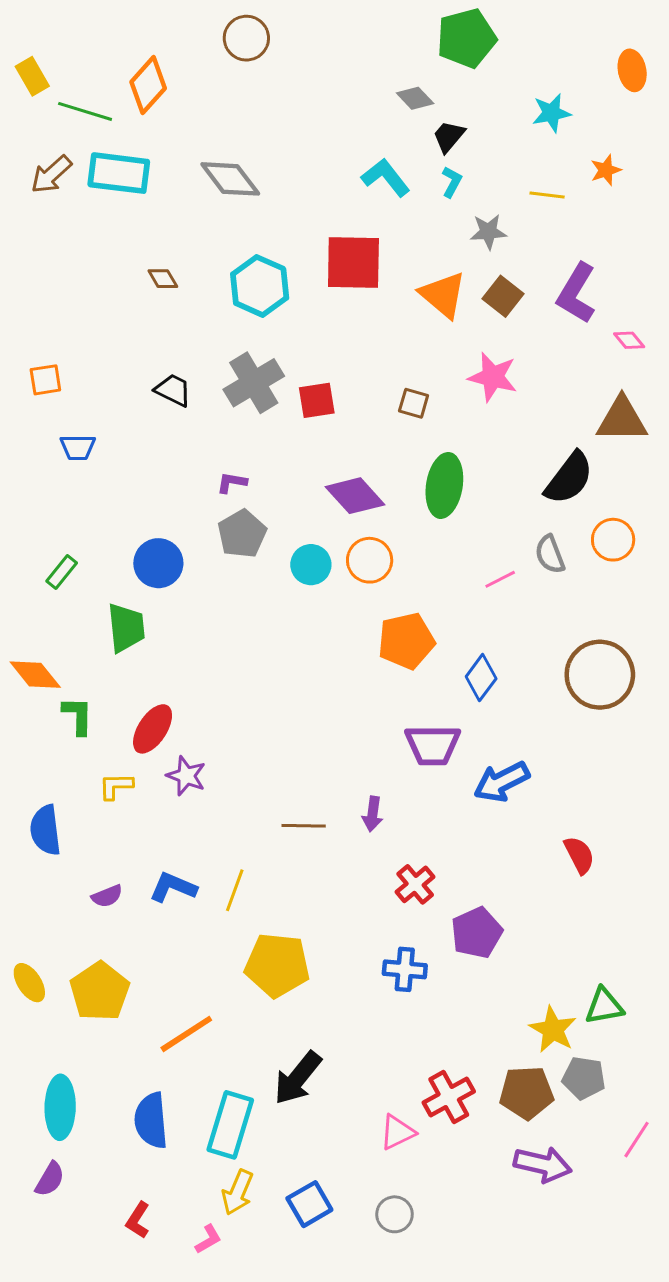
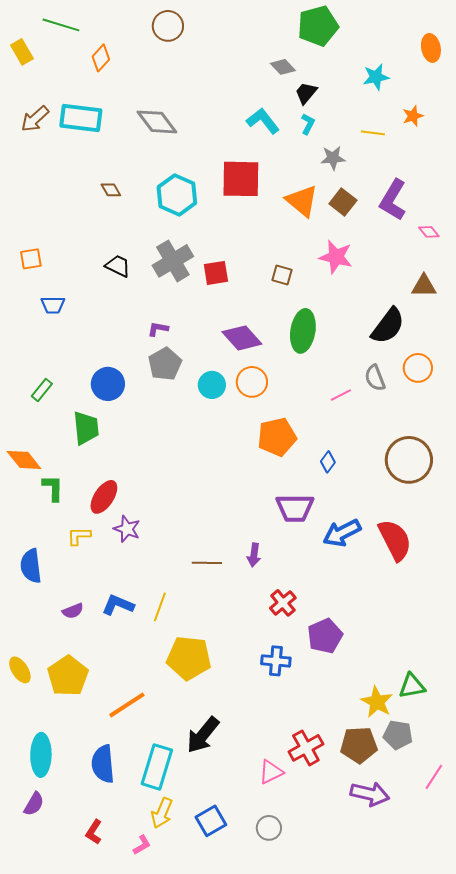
orange diamond: (148, 85) -> (101, 58), size x0.7
green line: (85, 111) -> (61, 25), moved
brown triangle: (622, 419) -> (424, 286), size x0.7
blue diamond: (481, 678) -> (328, 462), size x0.7
red semicircle: (579, 855) -> (395, 540), moved, size x1.6

